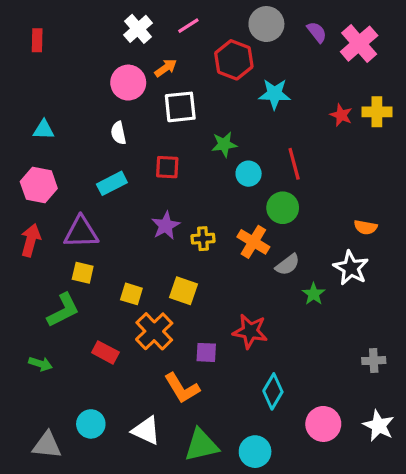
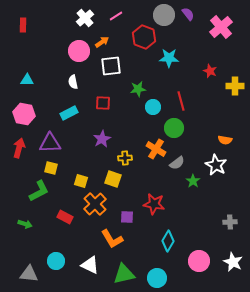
purple semicircle: (317, 32) -> (188, 14), moved
yellow cross: (377, 112) -> (235, 86), moved
yellow cross: (203, 239) -> (125, 158), moved

